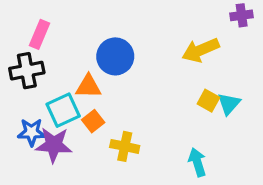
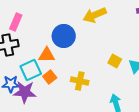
yellow arrow: (201, 50) -> (95, 15), moved
yellow square: (208, 101) -> (115, 61), moved
yellow cross: (125, 146) -> (80, 81), moved

